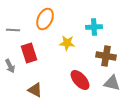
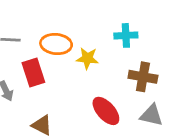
orange ellipse: (45, 19) -> (56, 44), moved, turned 70

